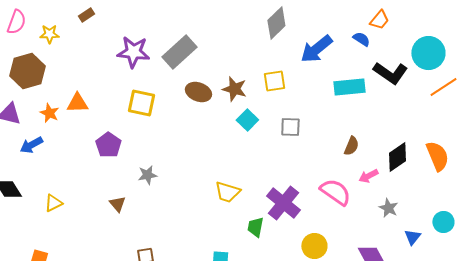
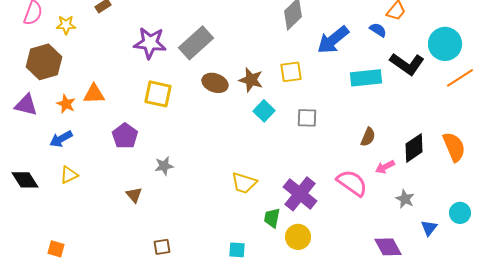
blue arrow: (31, 145) -> (61, 139), moved
yellow triangle: (53, 203) -> (69, 175), moved
yellow circle: (314, 246) -> (298, 237), moved

